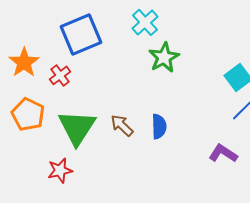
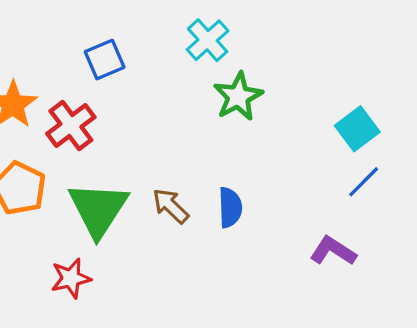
blue square: (81, 34) -> (105, 60), size x0.6
red cross: (60, 75) -> (71, 125), size x1.4

